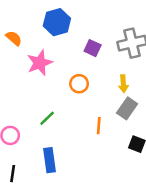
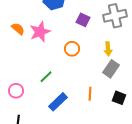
orange semicircle: (14, 38) -> (18, 29), moved
orange line: (99, 126) -> (90, 94), moved
blue rectangle: (50, 160) -> (58, 102), moved, turned 54

